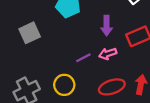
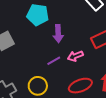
purple arrow: (107, 26) -> (58, 34), moved

